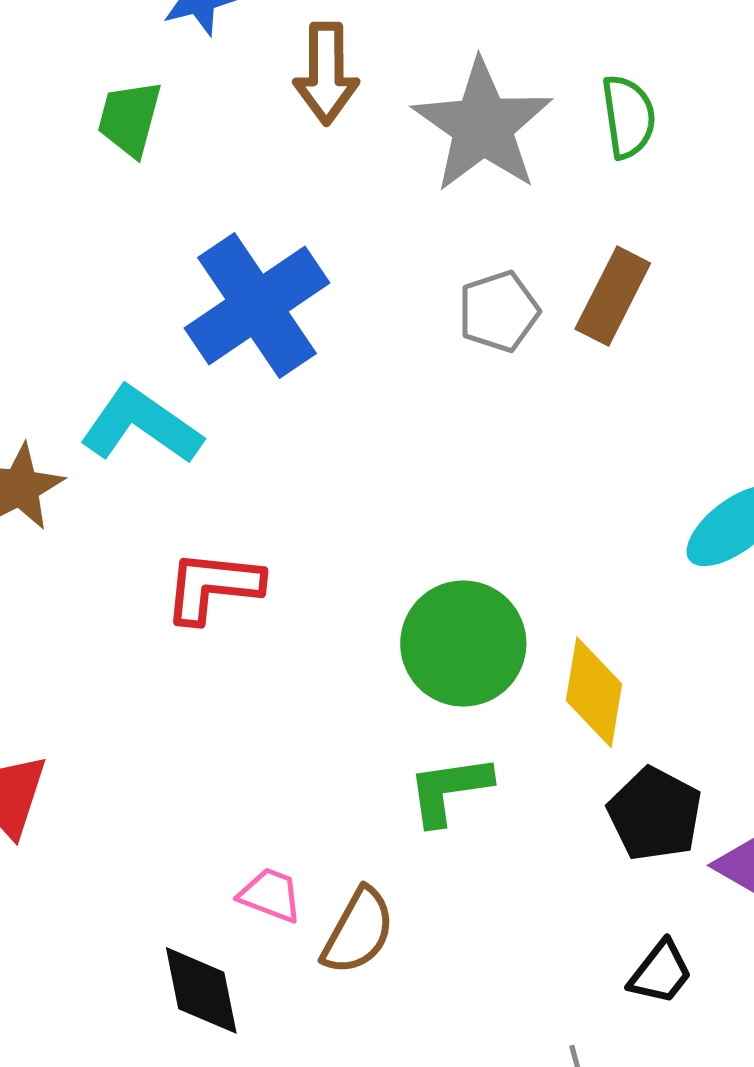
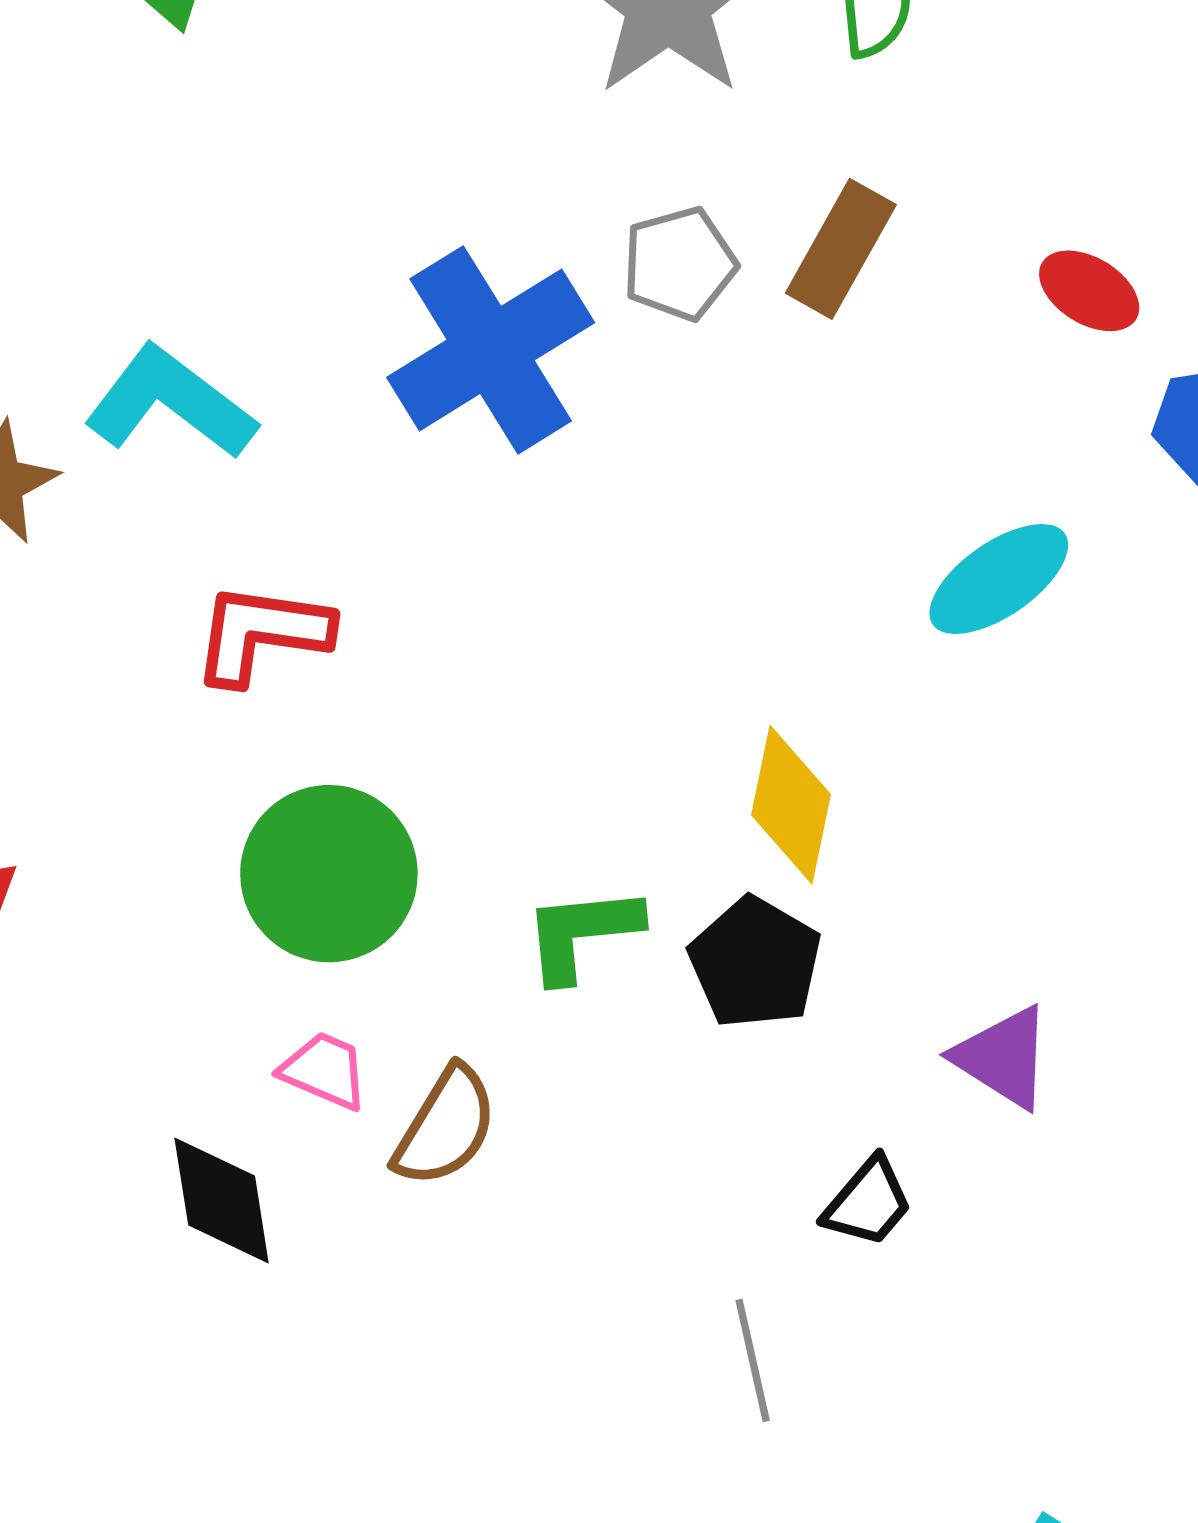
blue cross: (257, 306) -> (491, 350), moved
green circle: (463, 644) -> (329, 874), moved
black pentagon: (655, 814) -> (755, 963), moved

